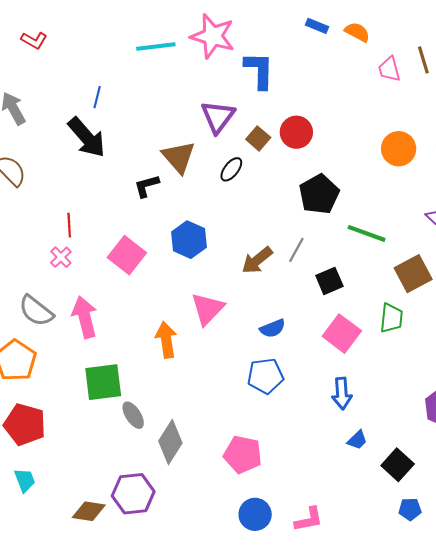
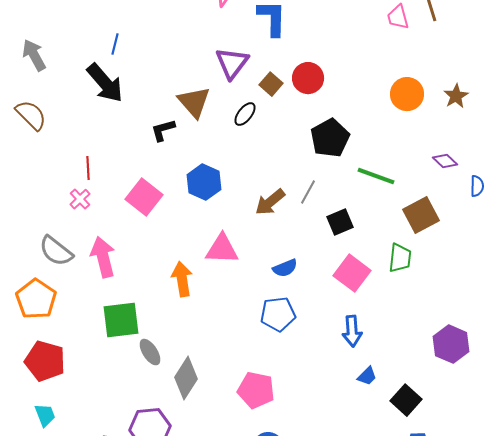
pink triangle: (208, 309) -> (222, 249), turned 48

